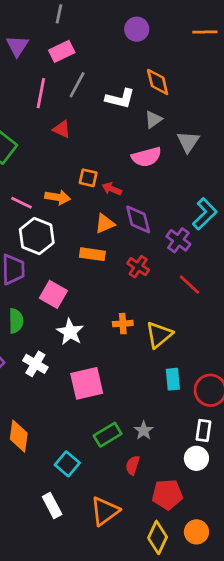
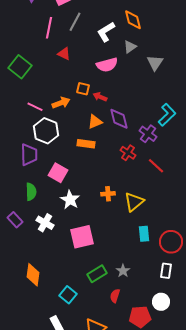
white L-shape: (120, 99) -> (106, 32), turned 135
pink semicircle: (146, 157) -> (107, 65), moved
orange arrow: (58, 197) -> (61, 103), turned -30
red cross: (138, 267) -> (128, 153), moved
white circle: (196, 458) -> (161, 302), moved

